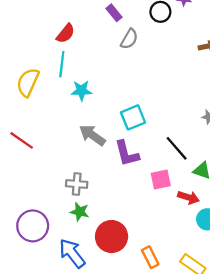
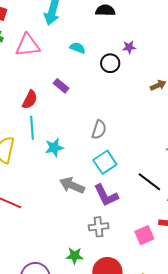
purple rectangle: (114, 13) -> (61, 86), moved
gray semicircle: (129, 39) -> (99, 130), moved
pink square: (161, 179) -> (144, 235), moved
gray cross: (77, 184) -> (99, 227), moved

